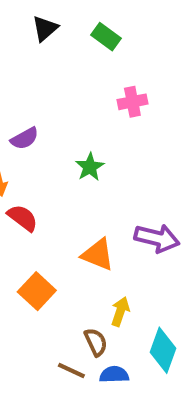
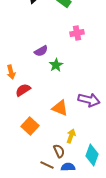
purple semicircle: (25, 138) -> (41, 51), moved
red semicircle: (23, 218) -> (23, 90), turned -70

